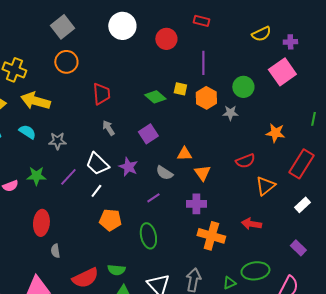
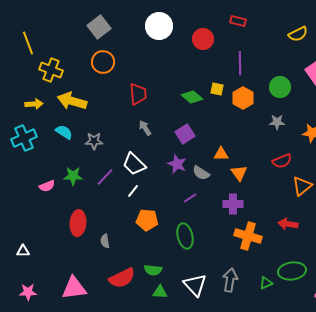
gray star: (230, 113) -> (277, 122), moved
purple star: (128, 167) -> (177, 164), moved
gray semicircle: (55, 251) -> (105, 241), moved

